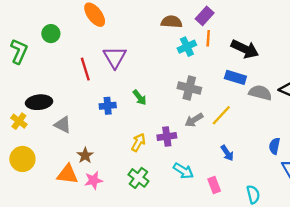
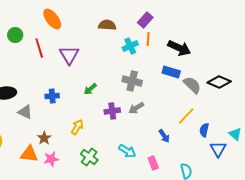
brown semicircle: (172, 22) -> (107, 25), moved
red line: (85, 69) -> (39, 48), moved
gray semicircle: (260, 93) -> (192, 85), turned 30
green arrow: (140, 97) -> (90, 89), turned 88
blue cross: (108, 106) -> (52, 96), moved
yellow line: (221, 115) -> (186, 116), moved
purple cross: (167, 137) -> (112, 111), moved
yellow arrow: (138, 142) -> (77, 127), moved

